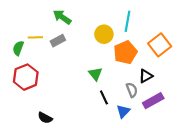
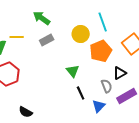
cyan line: (127, 21) -> (103, 22), turned -30
gray rectangle: (58, 41) -> (47, 40), moved

